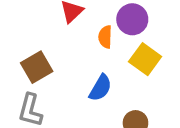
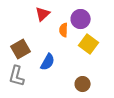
blue semicircle: (100, 88) -> (48, 62), moved

